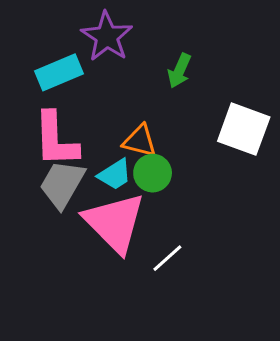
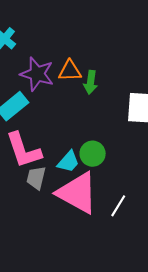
orange triangle: (140, 141) -> (70, 71), moved
gray trapezoid: (62, 184) -> (36, 178), size x0.7

